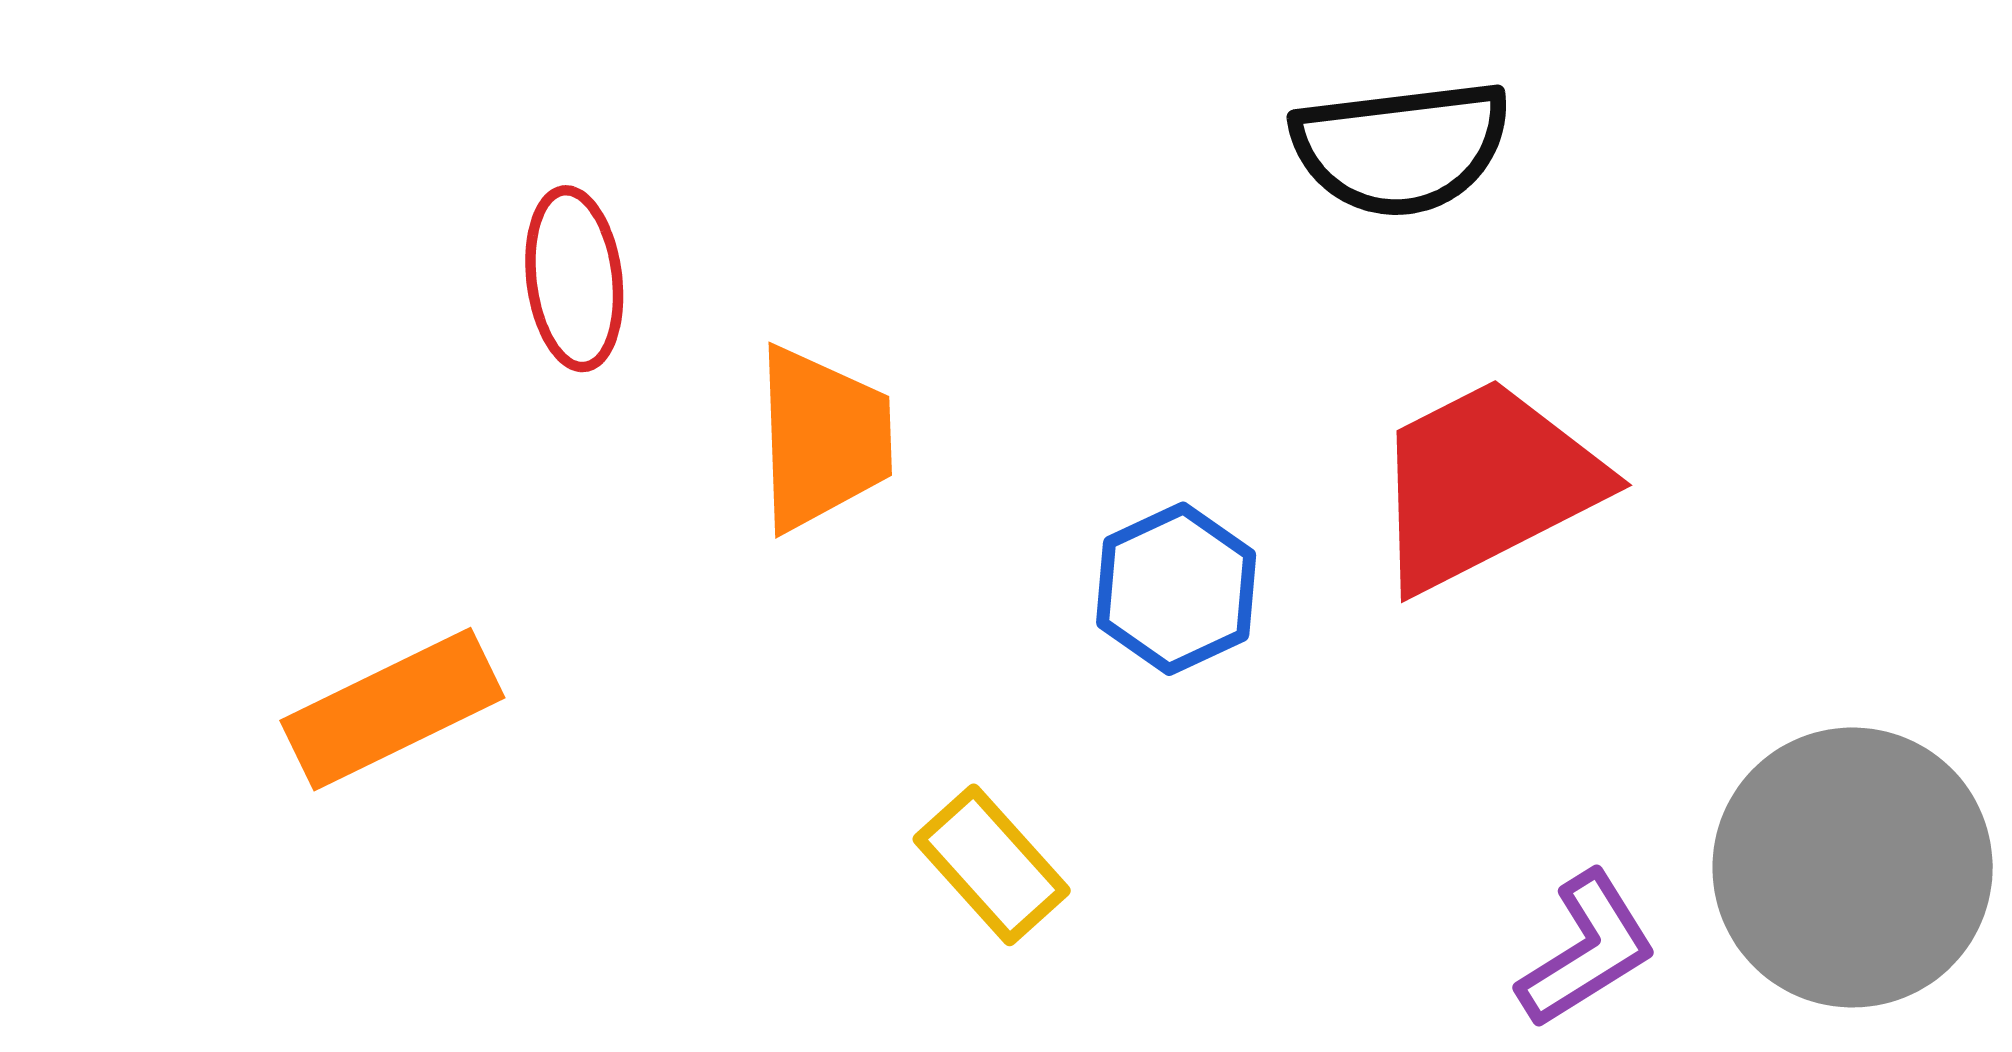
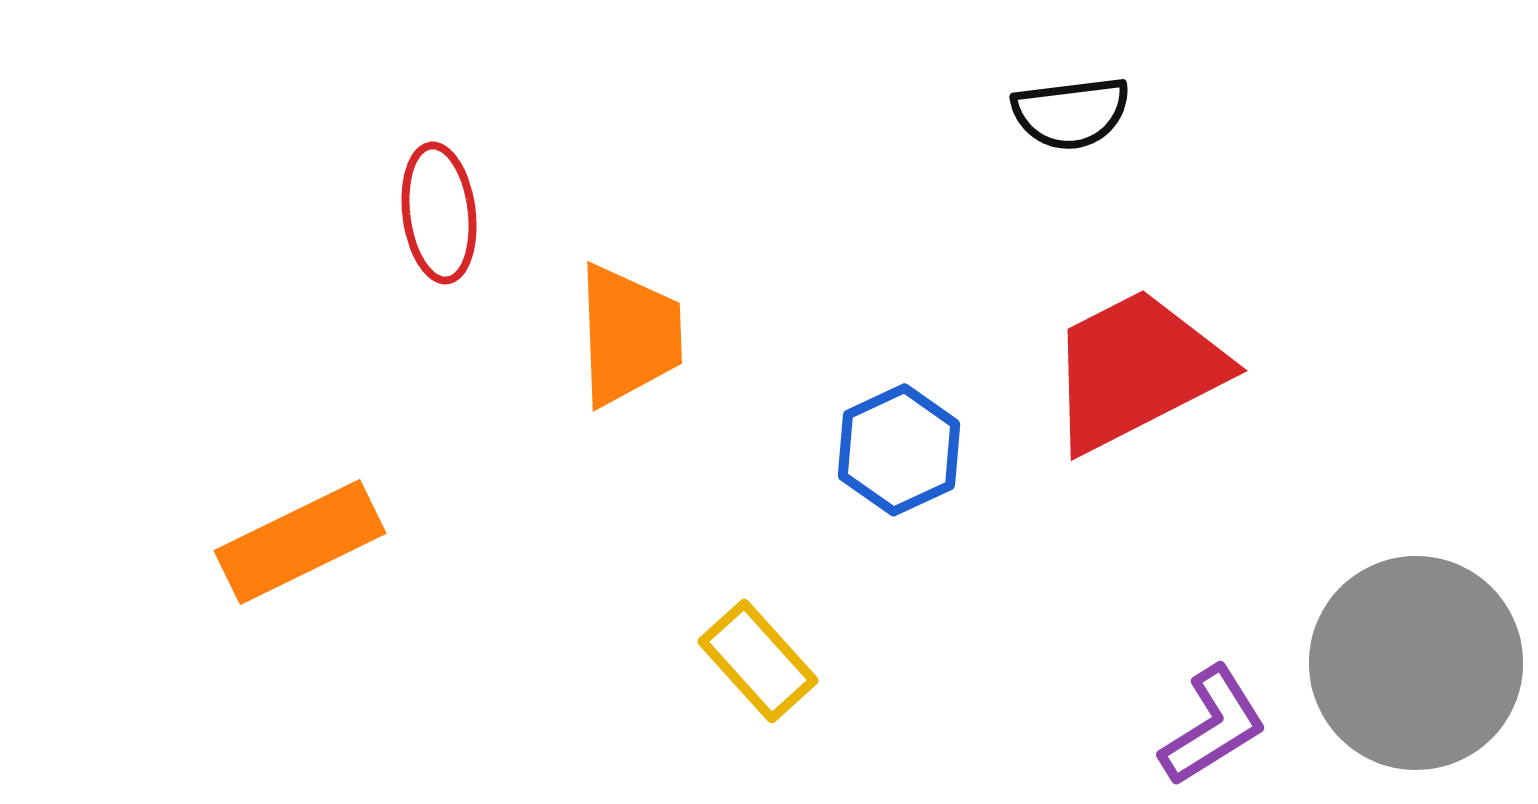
black semicircle: (1401, 148) -> (1071, 113), size x0.7

